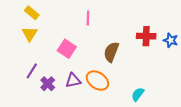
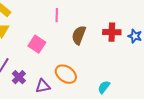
brown semicircle: (111, 52) -> (79, 35), moved
purple triangle: (73, 81) -> (43, 86), moved

